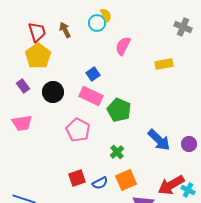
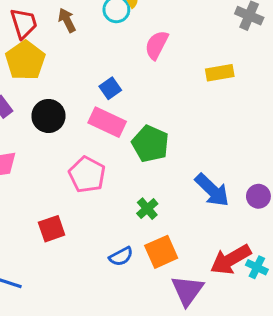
red square: (77, 178) -> (52, 229), moved

